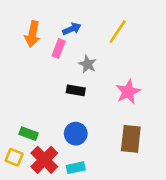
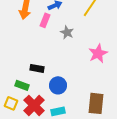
black rectangle: (76, 90) -> (37, 68), moved
brown rectangle: (131, 139) -> (96, 103), moved

